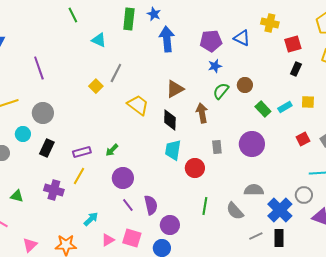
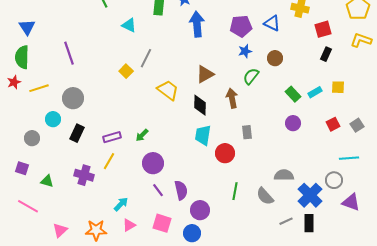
brown circle: (245, 85) -> (275, 58), moved
purple circle: (252, 144) -> (293, 123), moved, size x0.6
pink triangle: (108, 240) -> (129, 225), moved

